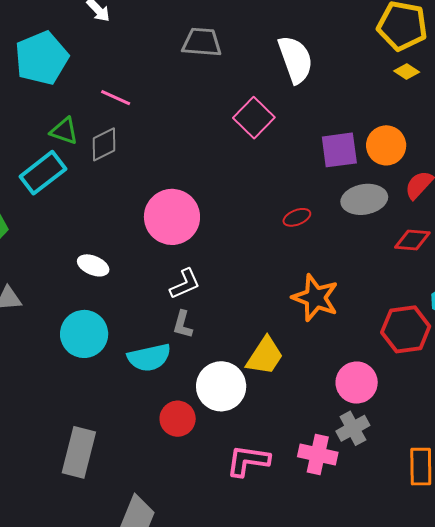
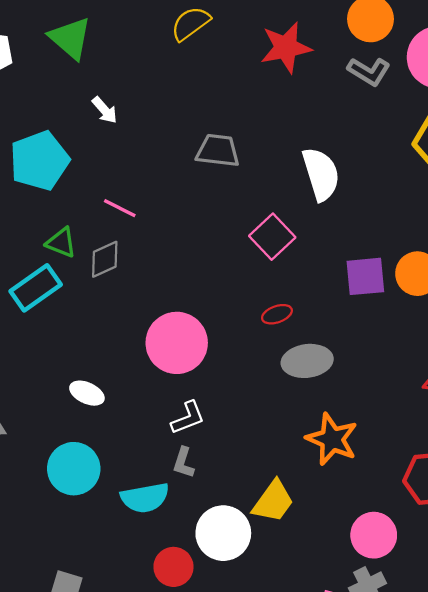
gray ellipse: (364, 199) -> (307, 361), moved
red ellipse: (297, 217) -> (277, 314), moved

